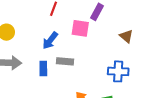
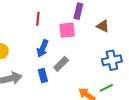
brown triangle: (126, 36) -> (103, 26), moved
gray rectangle: (65, 61) -> (61, 64), turned -35

